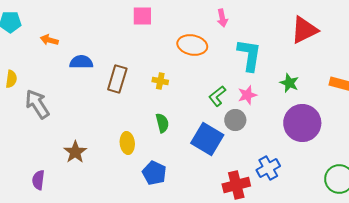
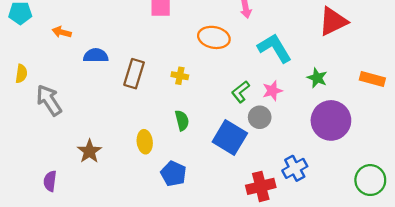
cyan L-shape: (249, 55) -> (275, 48), turned -40

